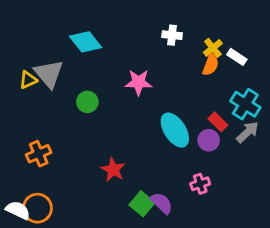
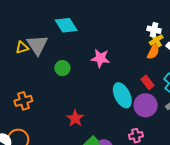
white cross: (172, 35) -> (154, 30), moved
red rectangle: (218, 122) -> (148, 82), moved
purple circle: (209, 140) -> (146, 105), size x1.5

